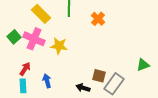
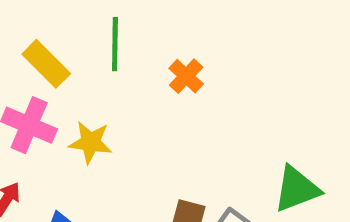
green triangle: (143, 65) -> (297, 189), size x1.5

